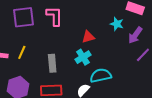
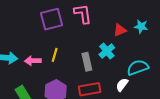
cyan star: (117, 24) -> (141, 26), moved
cyan cross: (83, 57) -> (107, 51), moved

